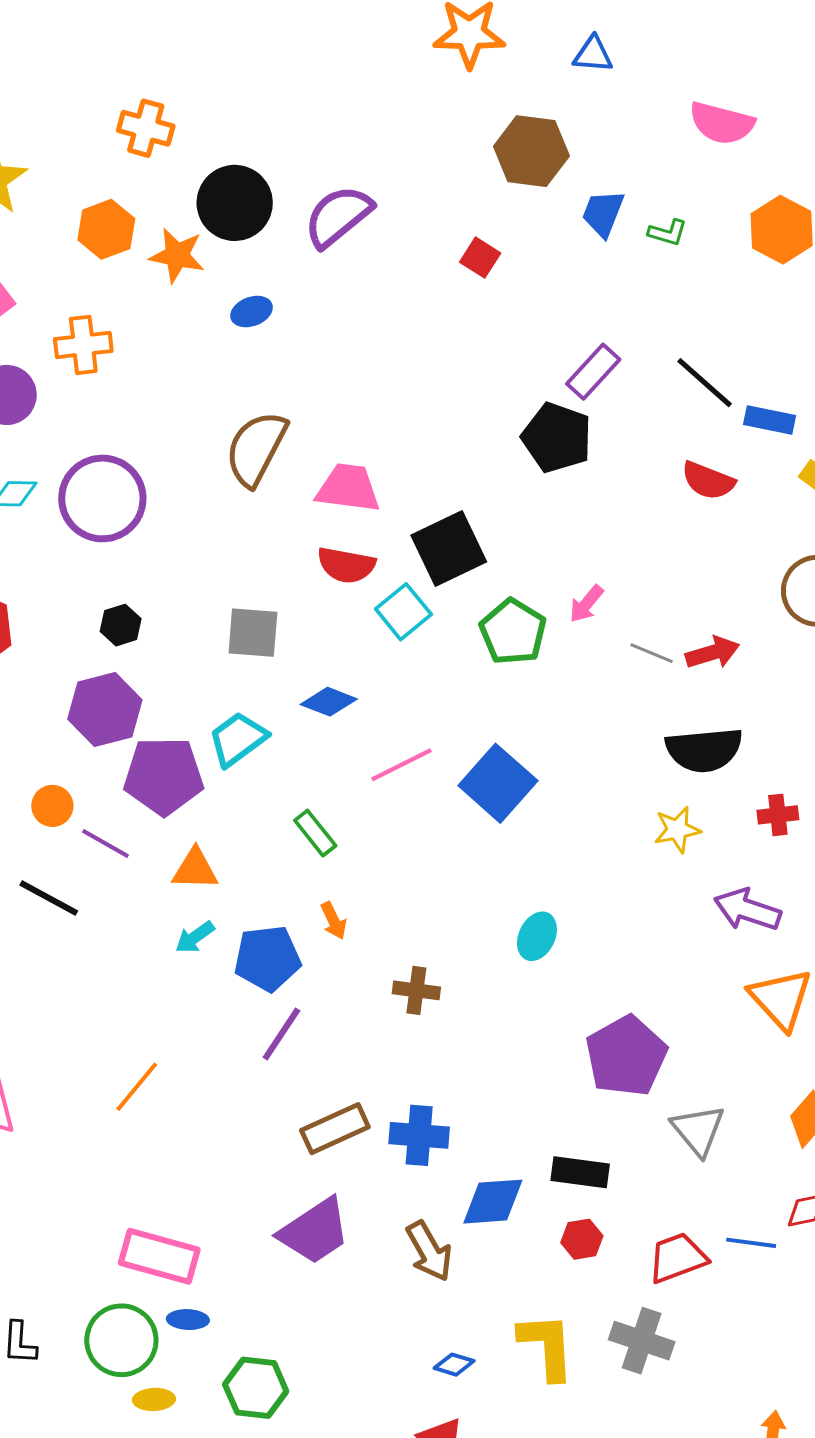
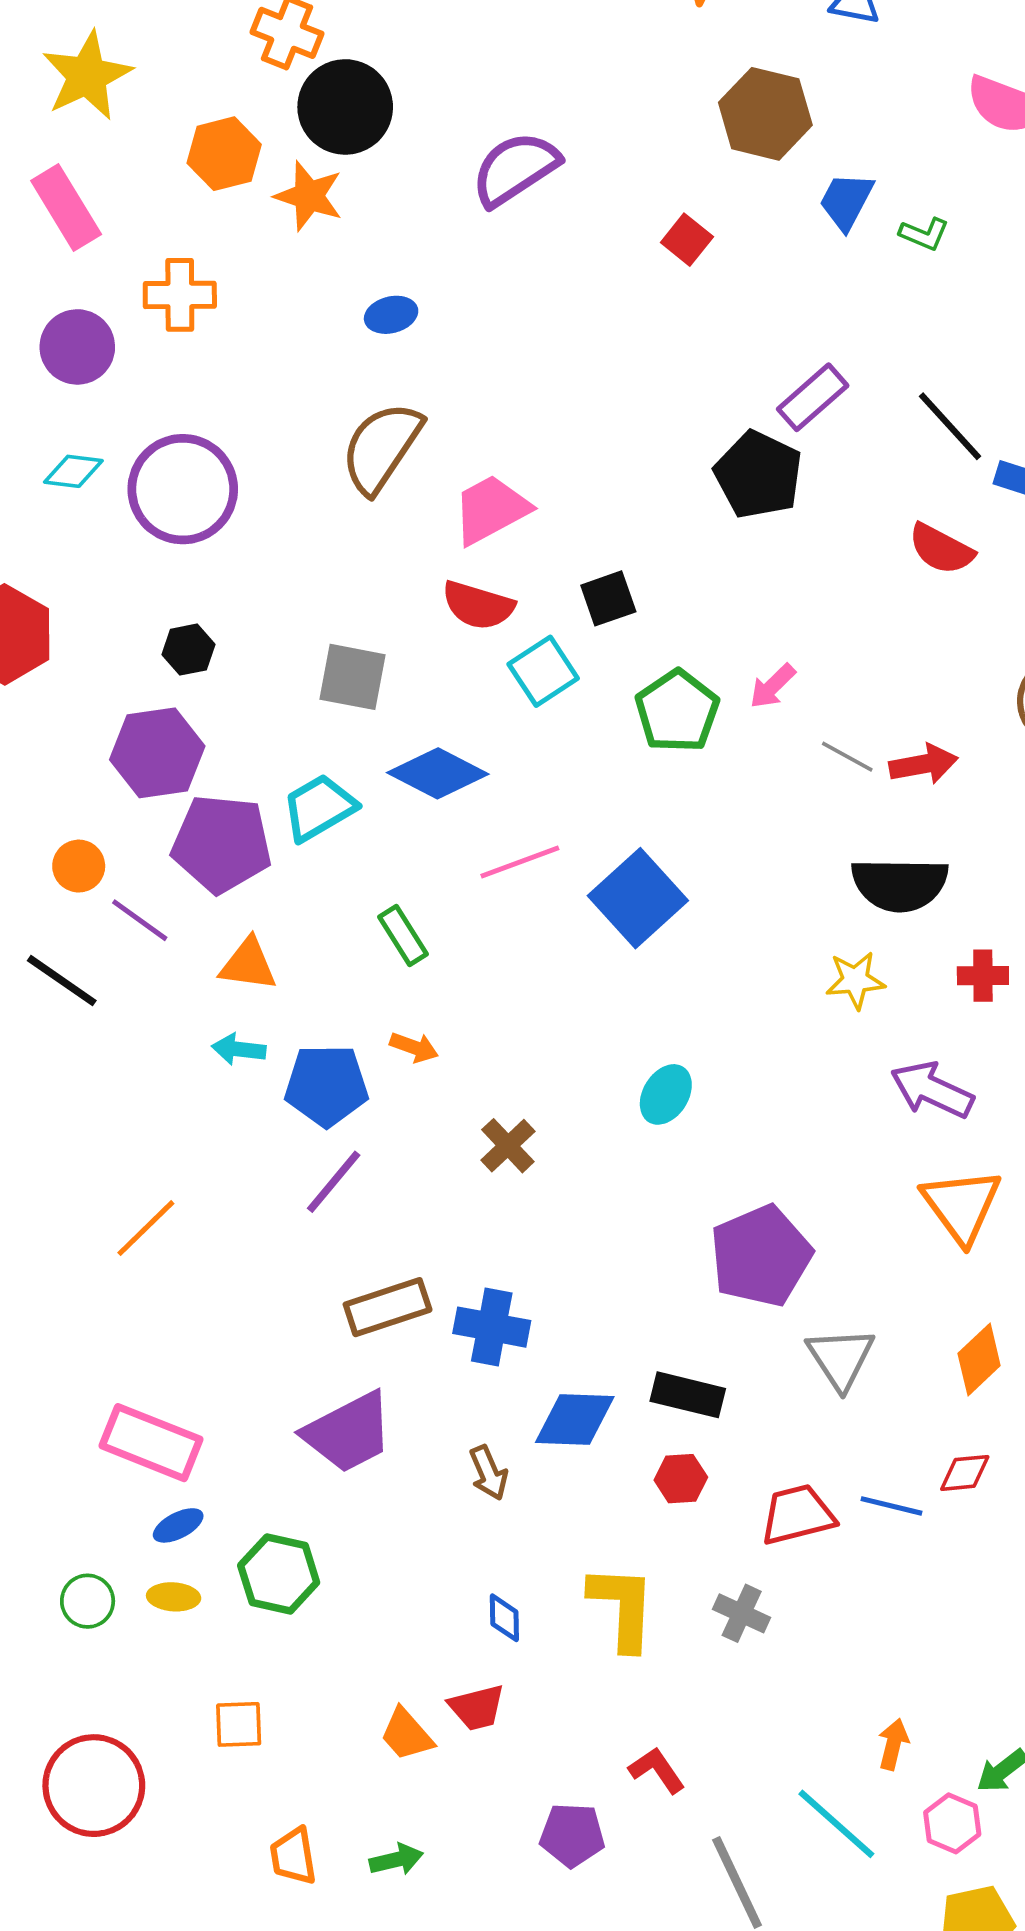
black circle: (235, 203) -> (345, 107), moved
blue ellipse: (252, 312) -> (391, 315), moved
pink trapezoid: (348, 488) -> (491, 509), turned -42
black square: (449, 548) -> (608, 598), size x0.6
blue diamond: (329, 702) -> (438, 773), size x1.4
orange arrow: (333, 921) -> (414, 1047), turned -51
cyan arrow: (195, 937) -> (239, 1049), turned 36
brown cross: (416, 990) -> (508, 1146), turned 33
brown arrow: (429, 1251) -> (489, 1473), size x0.7
blue ellipse: (188, 1320) -> (178, 1525), turned -36
green circle: (121, 1340) -> (88, 1601), moved, size x0.6
gray cross: (642, 1341) -> (742, 1613), size x0.7
blue diamond: (454, 1365) -> (504, 1618), turned 66
green hexagon: (256, 1388) -> (279, 1574), moved
yellow ellipse: (154, 1399) -> (174, 1597), moved

